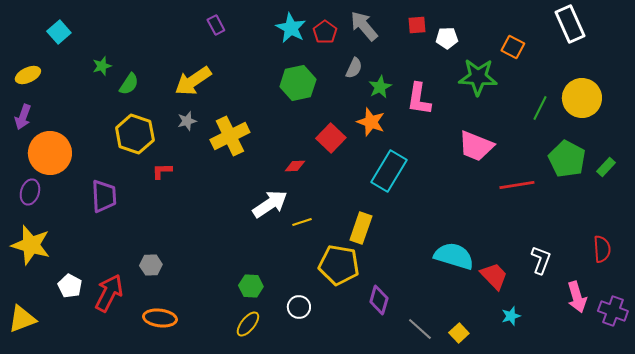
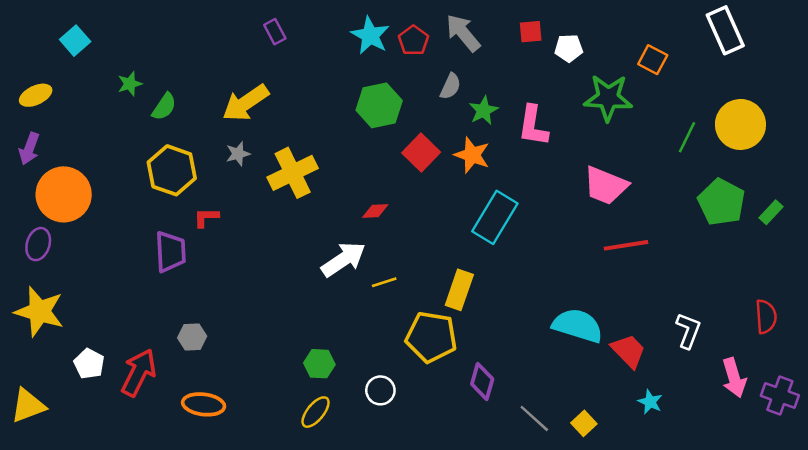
red square: (331, 138) -> (421, 152), moved
red line: (517, 185) -> (626, 245), moved
purple trapezoid: (104, 196) -> (170, 252), moved
cyan star: (511, 316) -> (650, 402), turned -30

